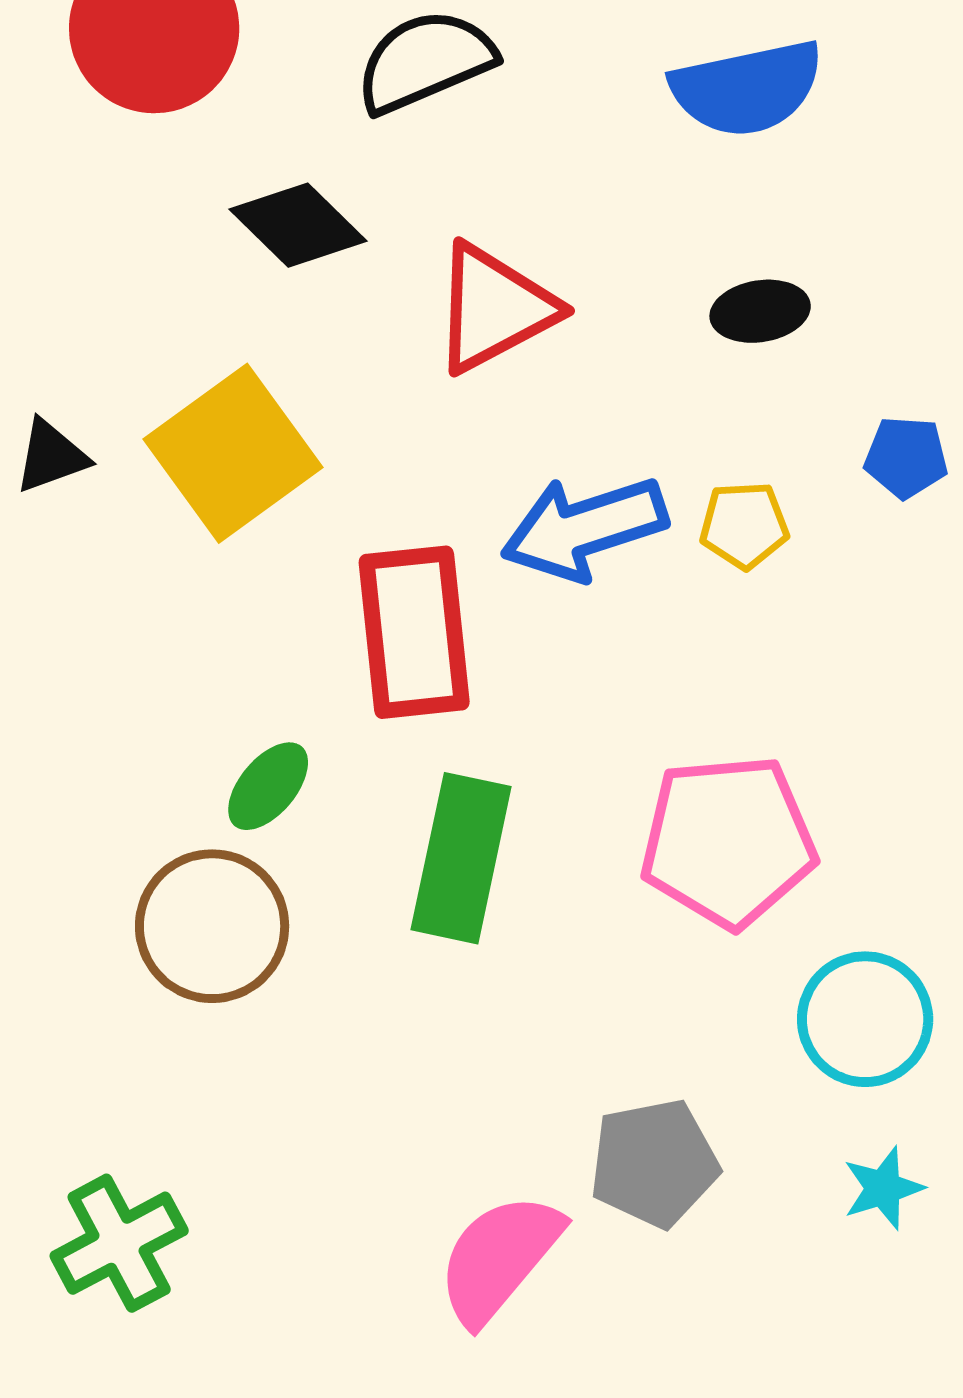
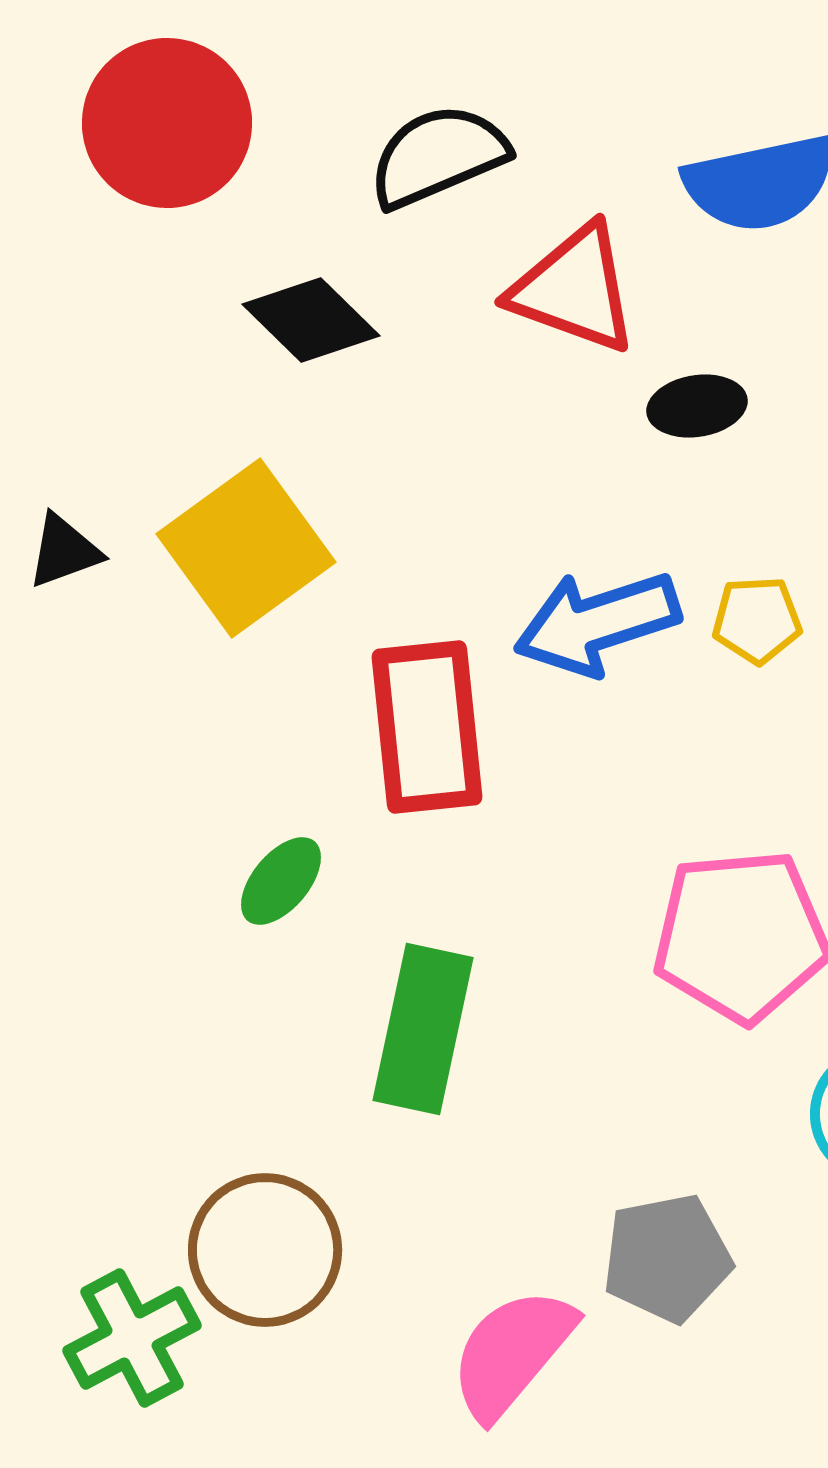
red triangle: (494, 308) -> (574, 289), moved, turned 48
black ellipse: (760, 311) -> (697, 406), moved
green rectangle: (461, 858) -> (423, 1029), moved
brown circle: (212, 926) -> (265, 1250), moved

